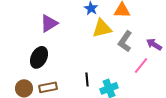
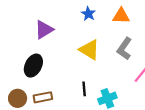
yellow triangle: (102, 28) -> (89, 50), moved, turned 45

